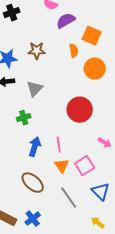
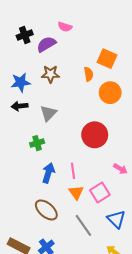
purple semicircle: (66, 21) -> (46, 44), moved

